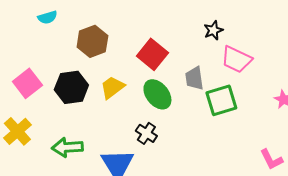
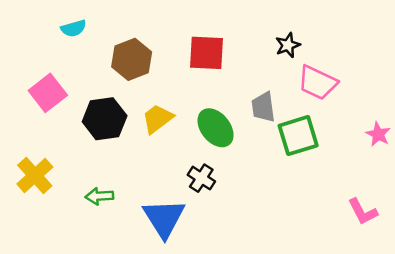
red square: (152, 54) -> (207, 53), moved, turned -36
pink square: (27, 83) -> (48, 93), moved
green arrow: (67, 147) -> (99, 196), size x0.7

